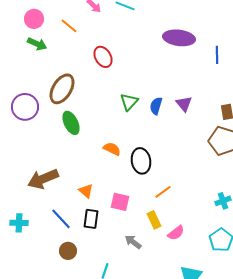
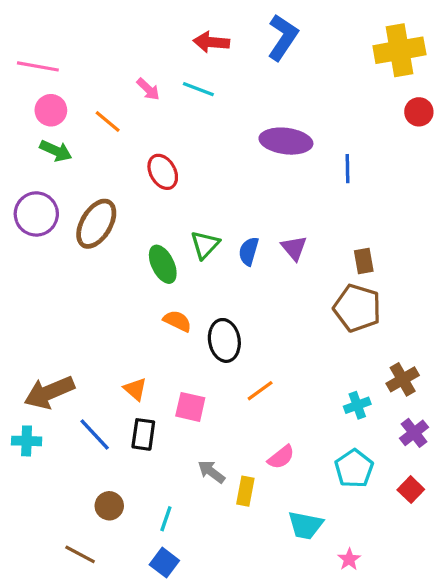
purple circle: (25, 107) -> (36, 214), moved
green ellipse: (71, 123) -> (163, 264), moved
brown arrow: (43, 179) -> (49, 392), moved
yellow rectangle: (154, 220) -> (245, 491), moved, turned 36
brown circle: (68, 251) -> (109, 506), moved

